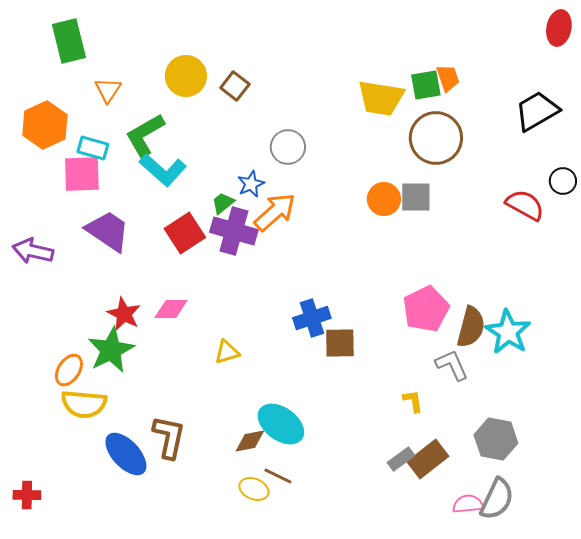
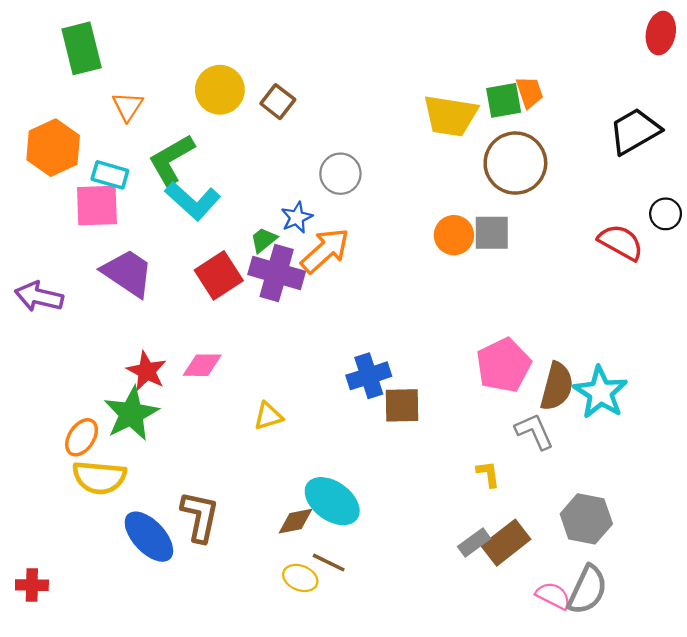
pink semicircle: (468, 504) -> (553, 596), turned 32

